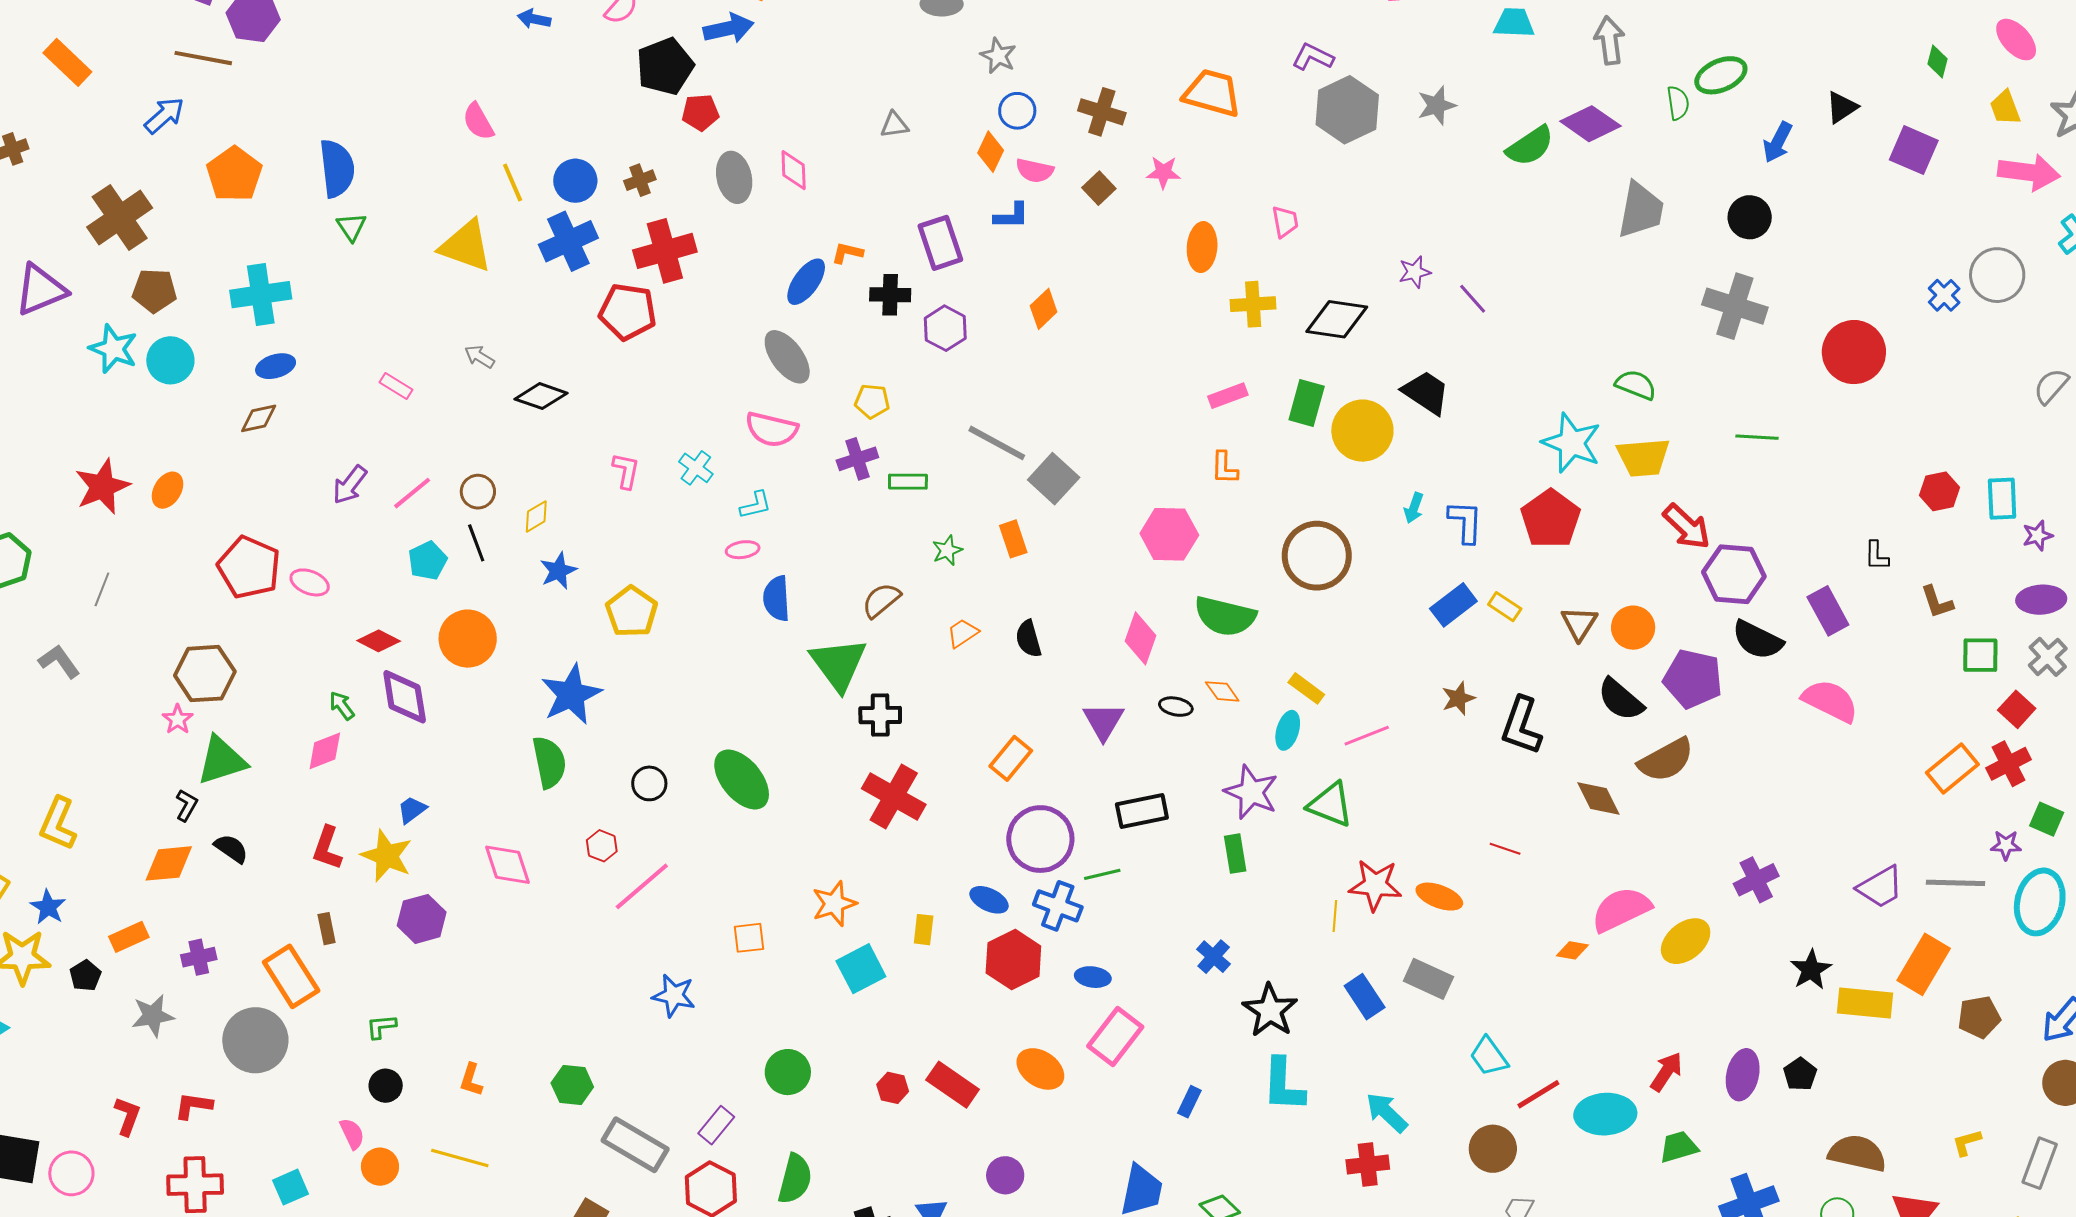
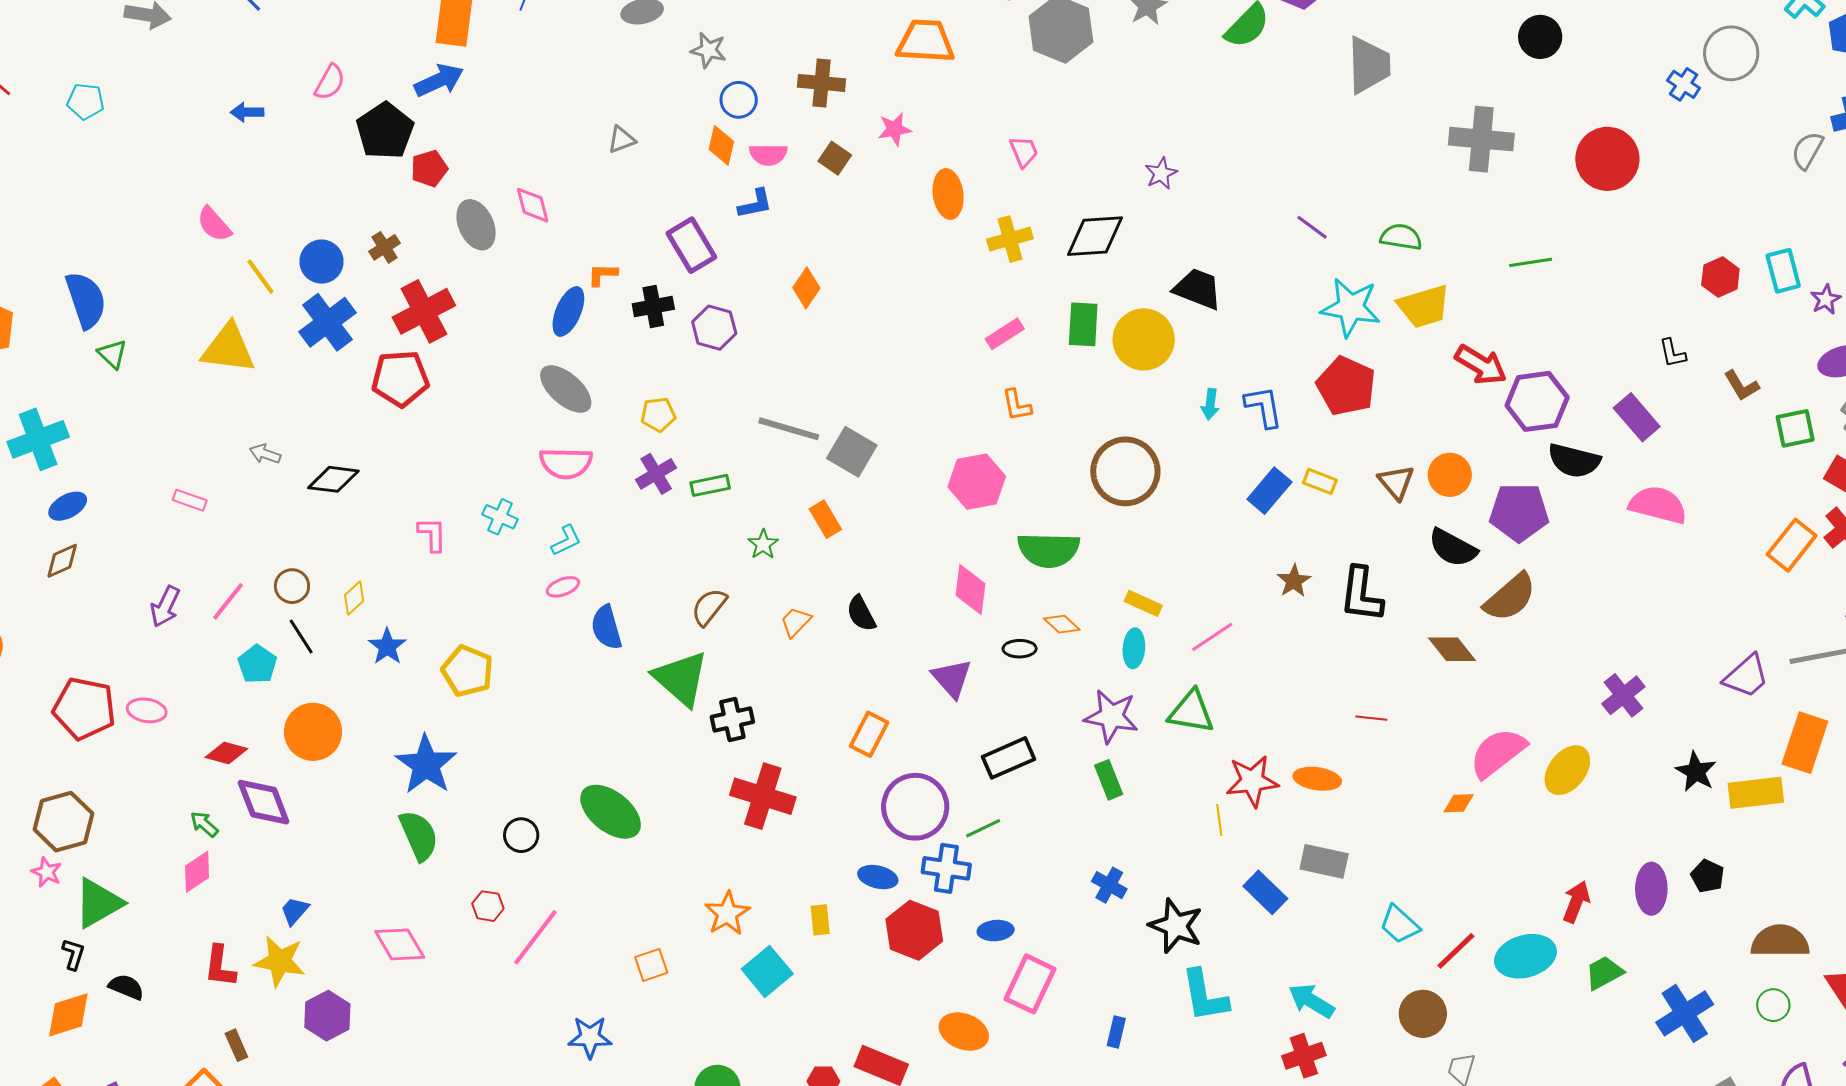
black circle: (1750, 217) -> (1540, 37), moved
purple line: (1473, 299) -> (1312, 227), moved

